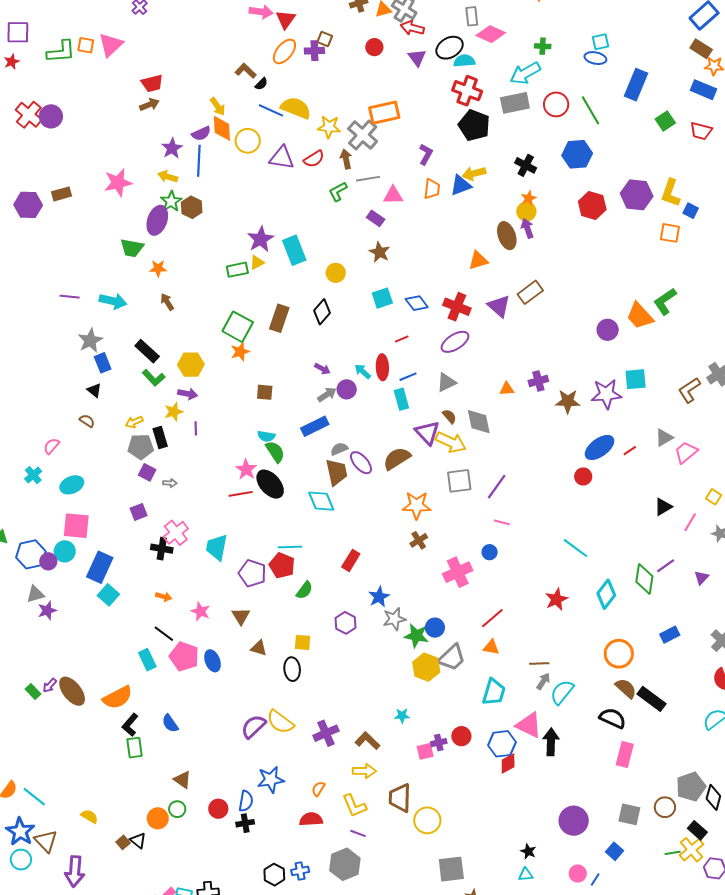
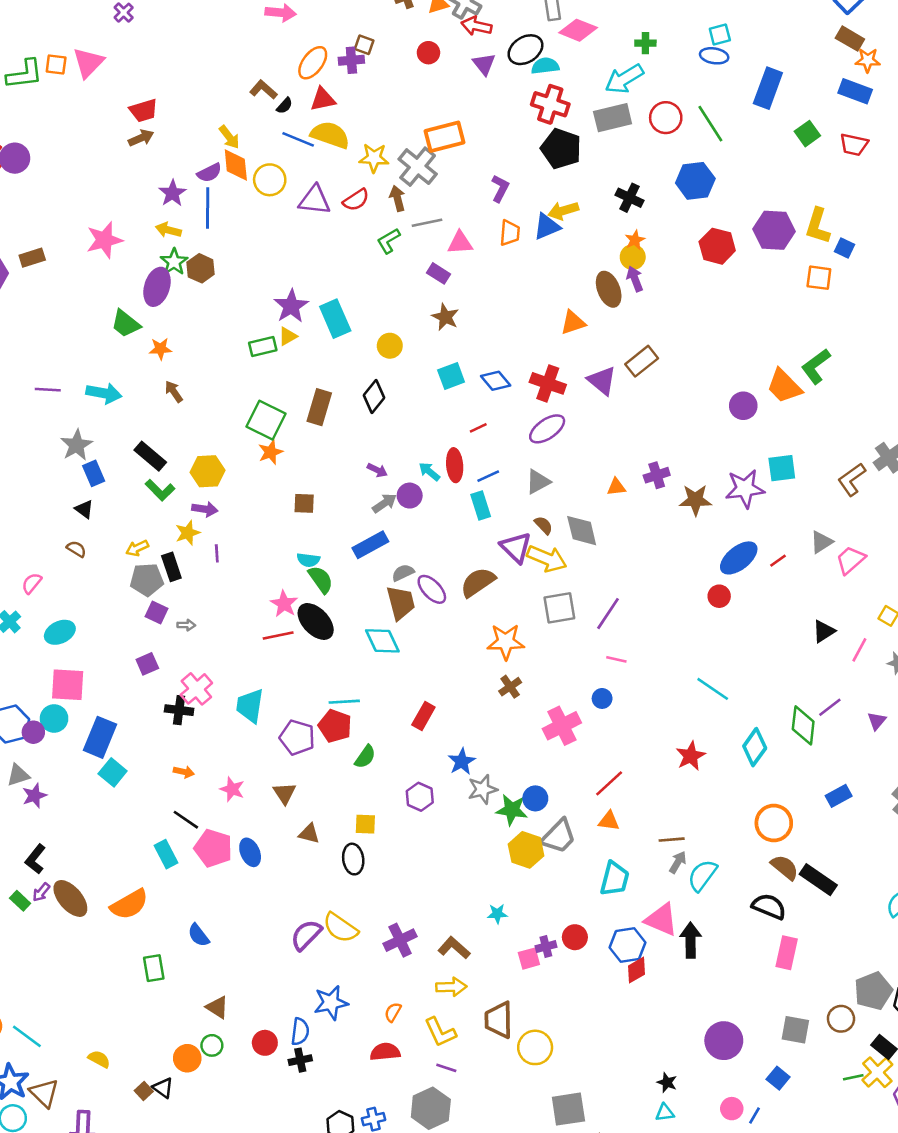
red triangle: (286, 19) -> (323, 99), moved, turned 45
green trapezoid: (132, 248) -> (126, 324), turned 30
black L-shape: (130, 725) -> (35, 859), moved

